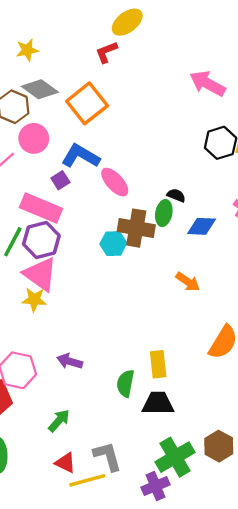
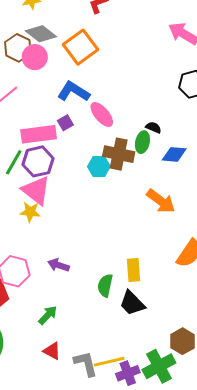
pink circle: (34, 138) -> (35, 57), moved
purple square: (60, 180) -> (65, 123), moved
pink rectangle: (41, 208) -> (39, 134), turned -32
orange arrow: (188, 282) -> (161, 201), size x1.4
black trapezoid: (158, 403) -> (132, 303), turned -136
gray L-shape: (108, 456) -> (86, 364), moved
green cross: (175, 457) -> (159, 366), moved
yellow line: (87, 480) -> (109, 362), moved

